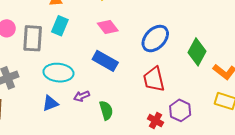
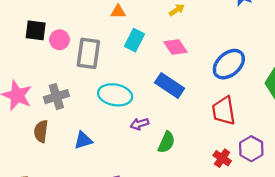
cyan rectangle: (60, 26) -> (134, 40), moved
blue triangle: (50, 103) -> (83, 140), moved
green semicircle: (106, 110) -> (166, 142), turned 36

